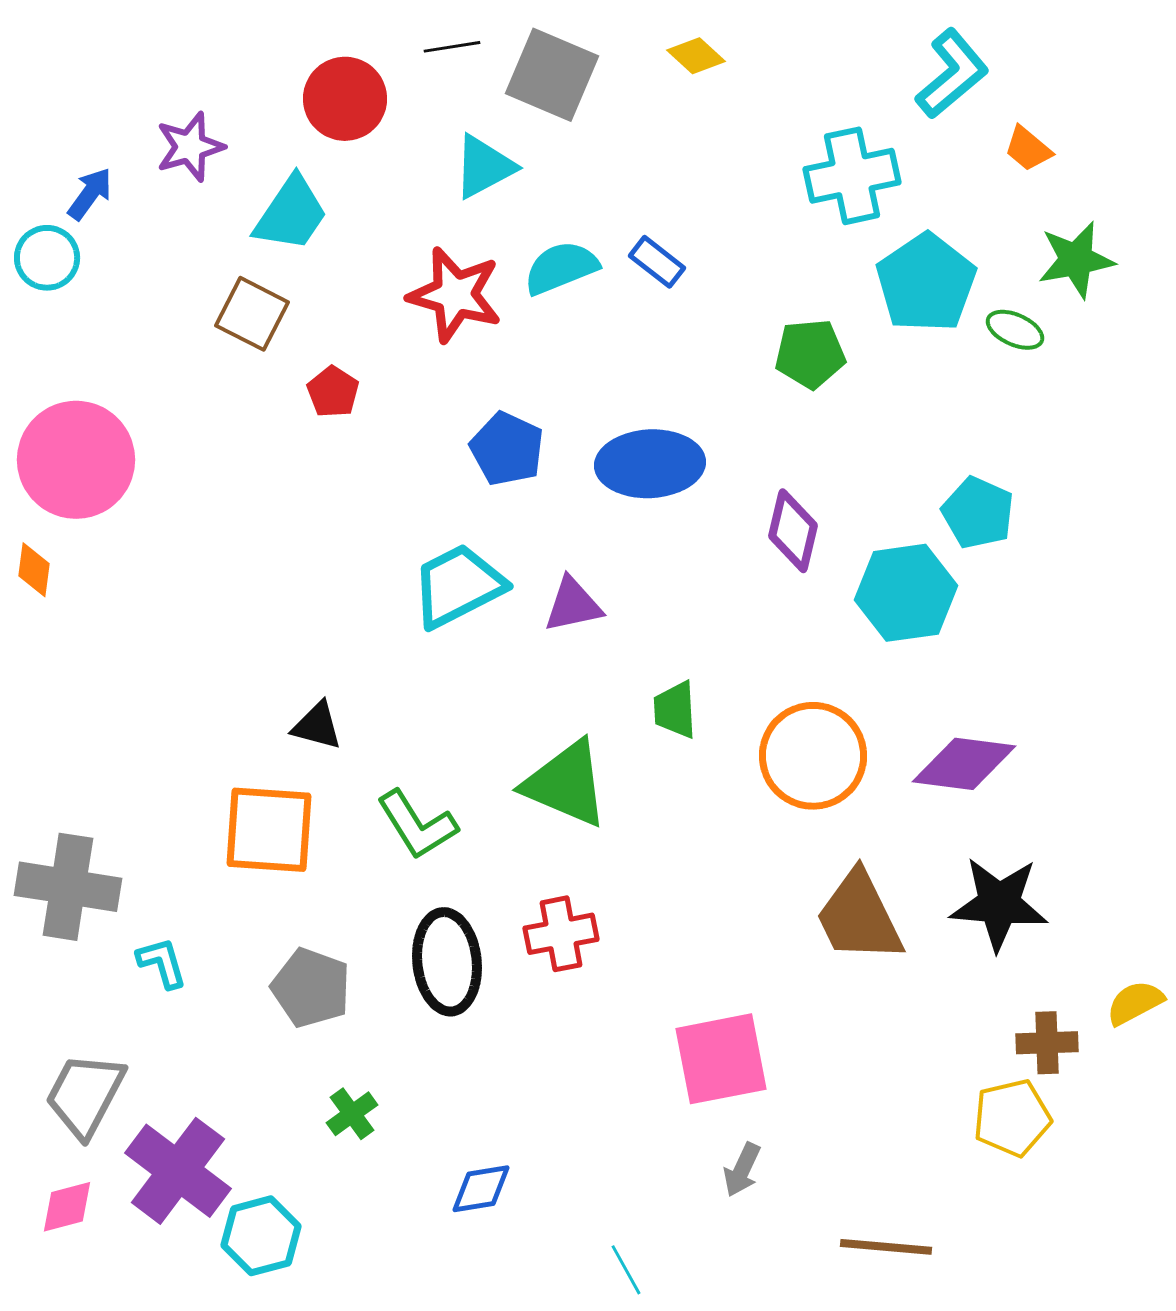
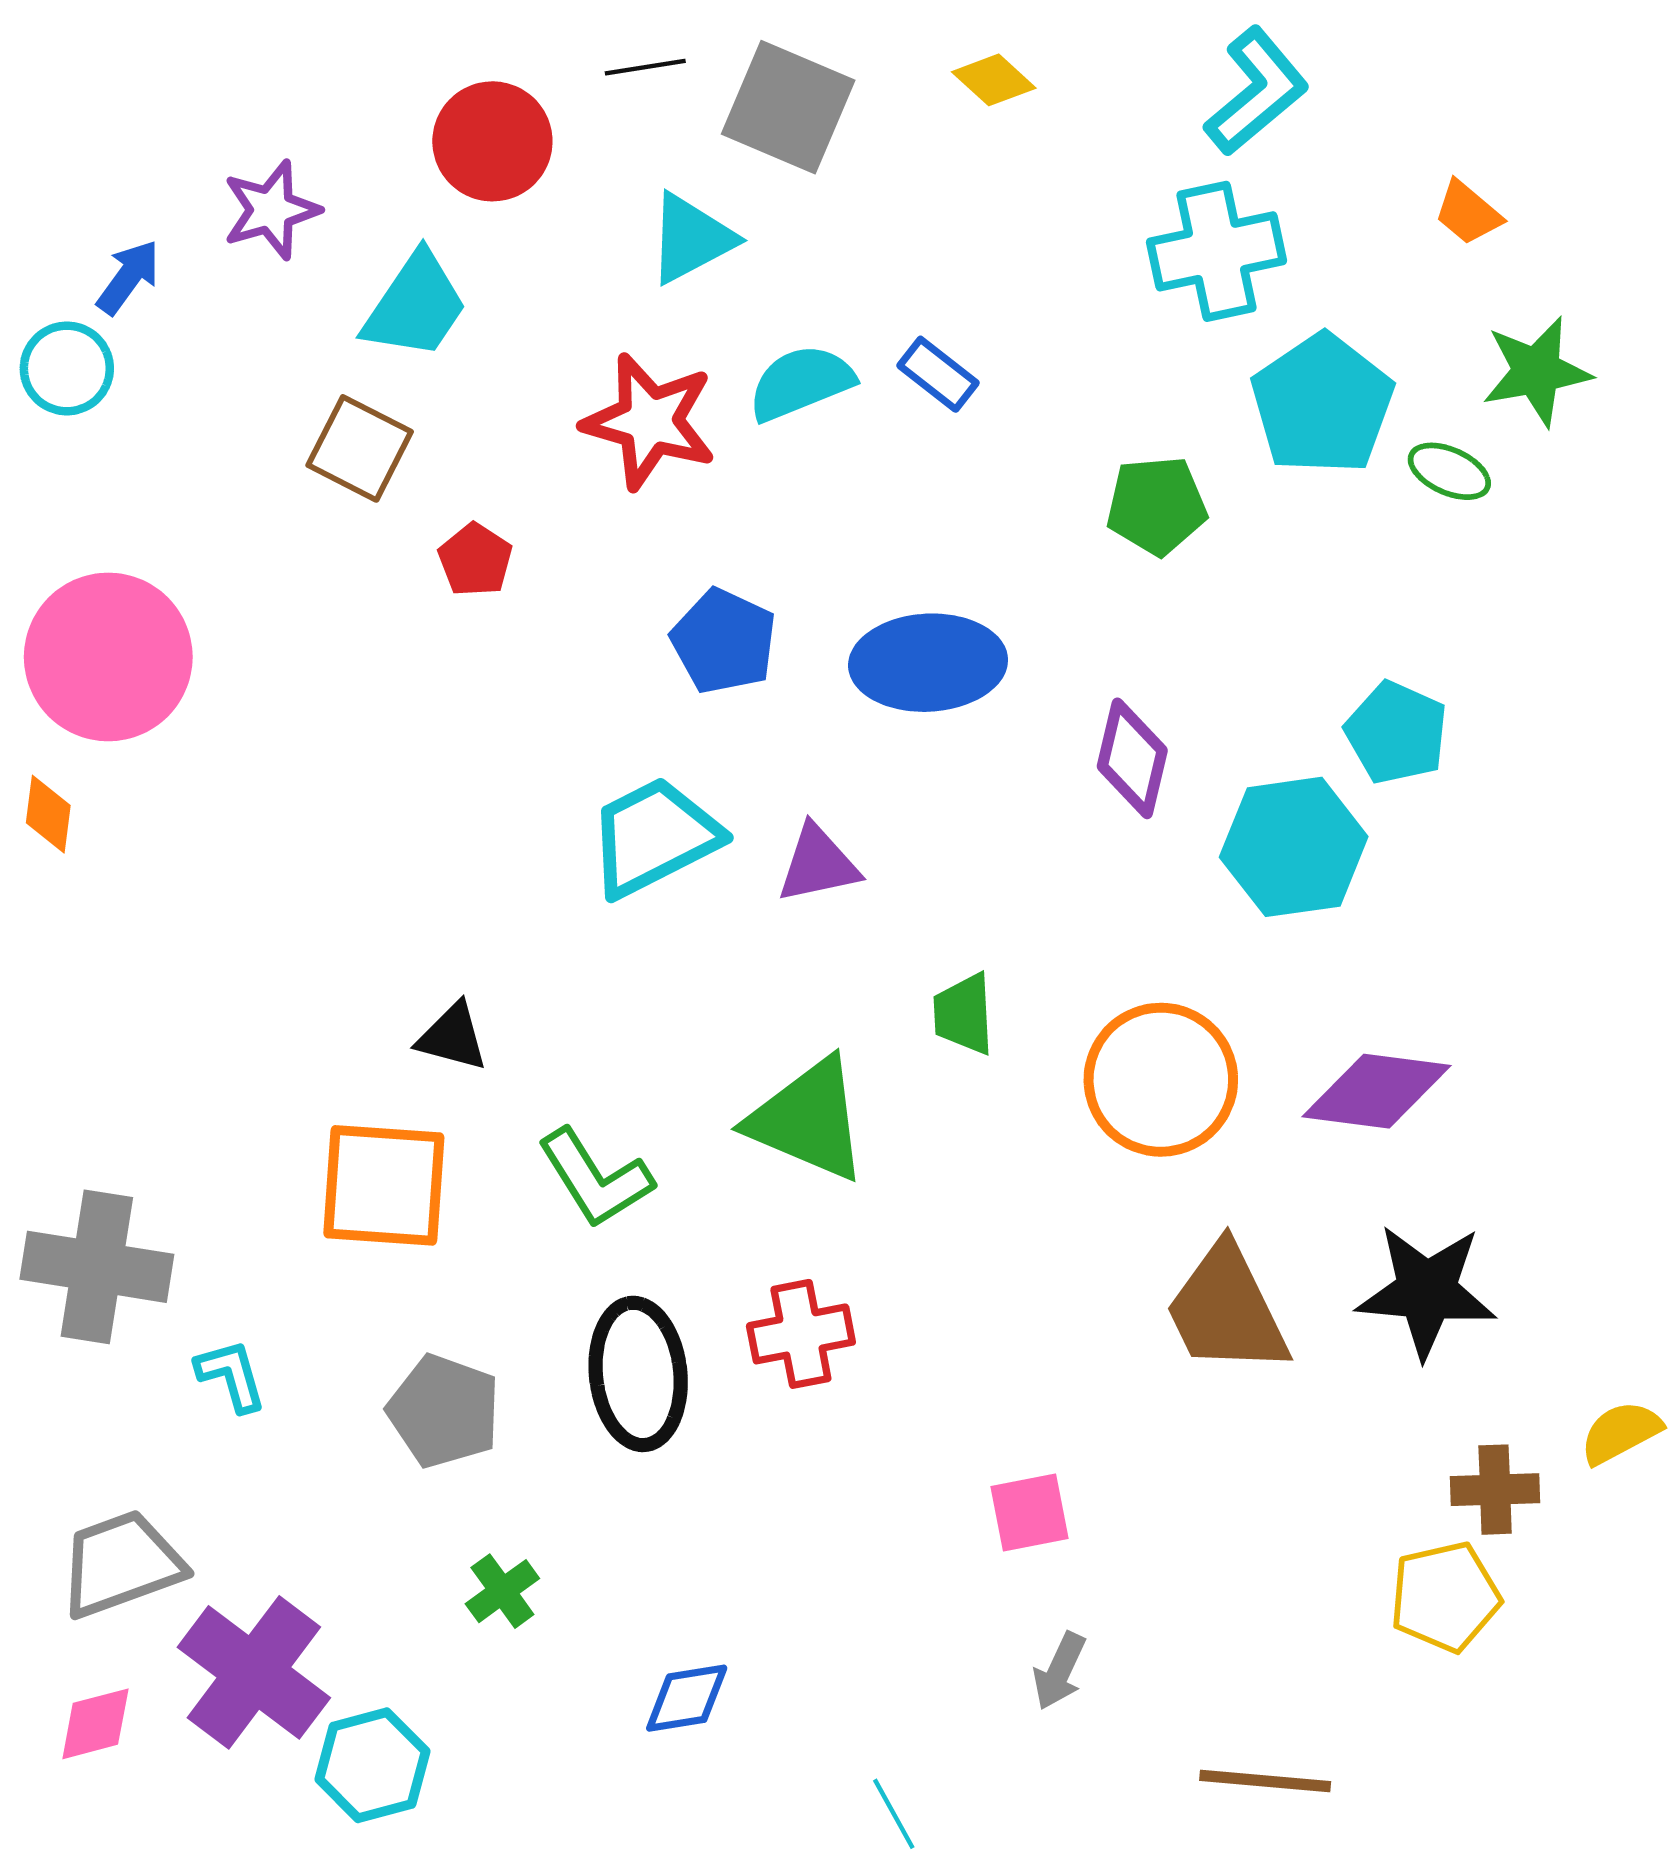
cyan L-shape: (952, 74) -> (1257, 91), moved
pink square: (721, 1059) -> (1029, 1512), size x0.6
gray trapezoid: (85, 1095) -> (121, 1564), turned 42

